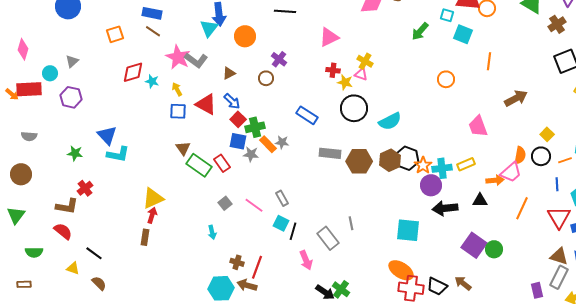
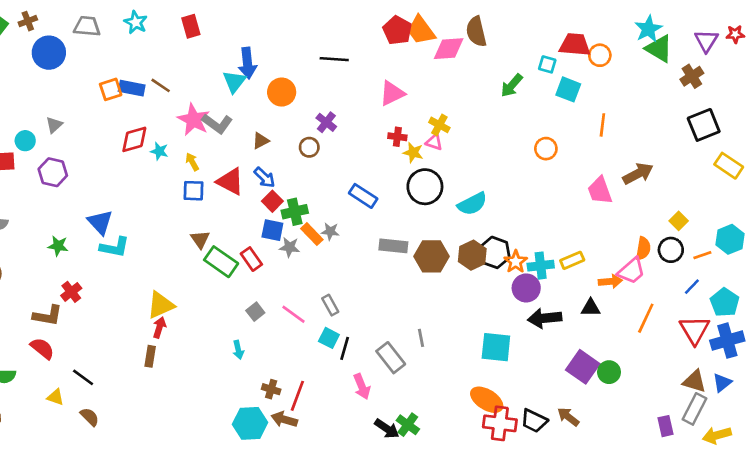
blue rectangle: (152, 13) -> (132, 88), moved
pink trapezoid: (478, 126) -> (600, 191), moved
blue line: (557, 184) -> (692, 287), turned 48

